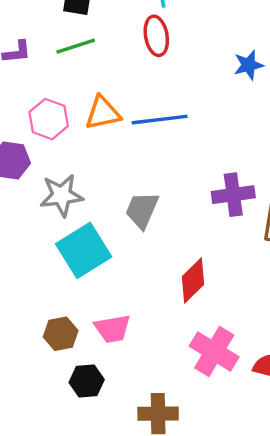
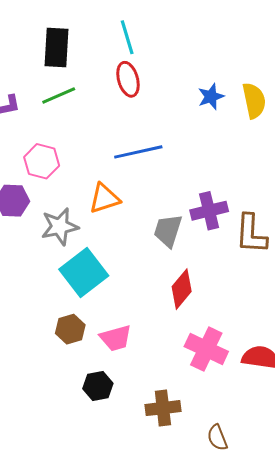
orange triangle: (103, 113) -> (104, 198), moved
gray trapezoid: (142, 210) -> (168, 231), moved
brown hexagon: (61, 334) -> (70, 329), moved

